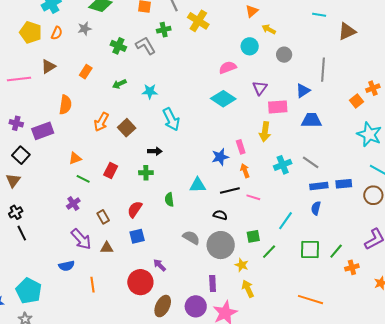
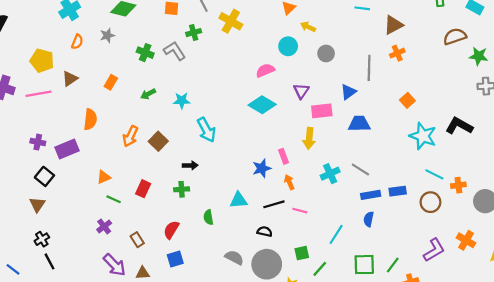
yellow pentagon: (31, 32) -> (42, 61), moved
orange cross: (373, 88) -> (397, 53), moved

